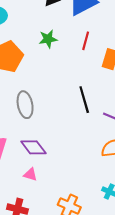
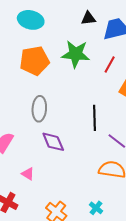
green star: (48, 39) -> (76, 54), size x1.6
purple diamond: (33, 147) -> (53, 142), moved

